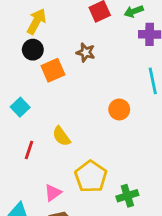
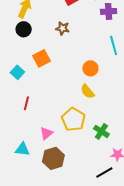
orange square: (53, 70) -> (42, 58), moved
yellow semicircle: (61, 136) -> (87, 91), moved
green cross: (127, 196) -> (101, 131), turned -35

